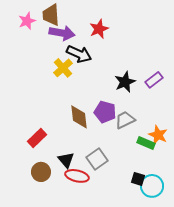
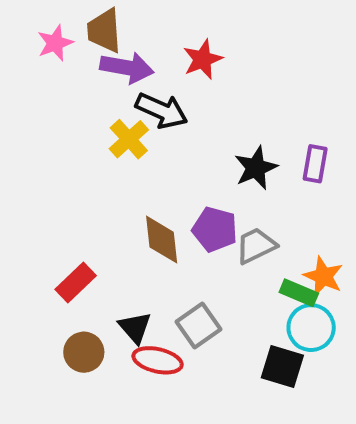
purple rectangle: (154, 80) -> (315, 164), turned -42
black square: (138, 179) -> (282, 366), size x1.5
cyan circle: (152, 186) -> (311, 328), moved

